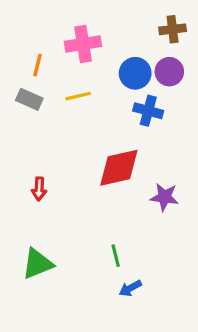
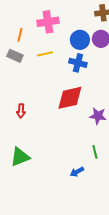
blue cross: (148, 111) -> (78, 63), moved
green line: (116, 256) -> (95, 152), moved

